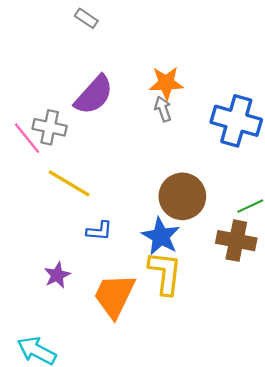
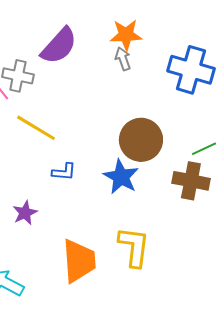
yellow L-shape: (165, 273) -> (134, 247), moved
orange trapezoid: (114, 296) -> (79, 261), moved, turned 150

